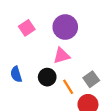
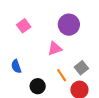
purple circle: (65, 27) -> (69, 25), moved
black circle: (47, 77) -> (38, 86), moved

